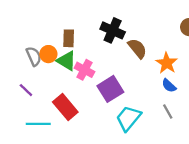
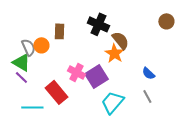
green triangle: (66, 61) -> (21, 62), moved
orange star: (167, 63) -> (114, 53), moved
pink cross: (84, 70) -> (76, 72), moved

